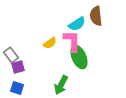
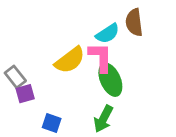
yellow semicircle: (50, 43) -> (70, 60), size x1.6
green arrow: (61, 85) -> (103, 119), moved
blue square: (17, 88) -> (52, 123), moved

